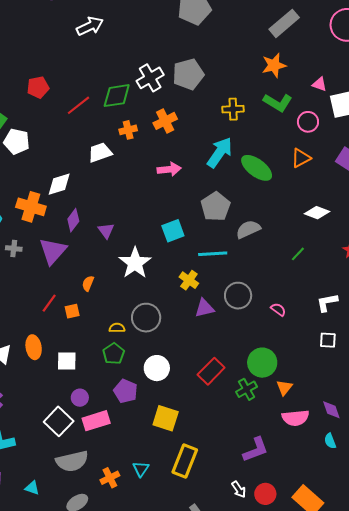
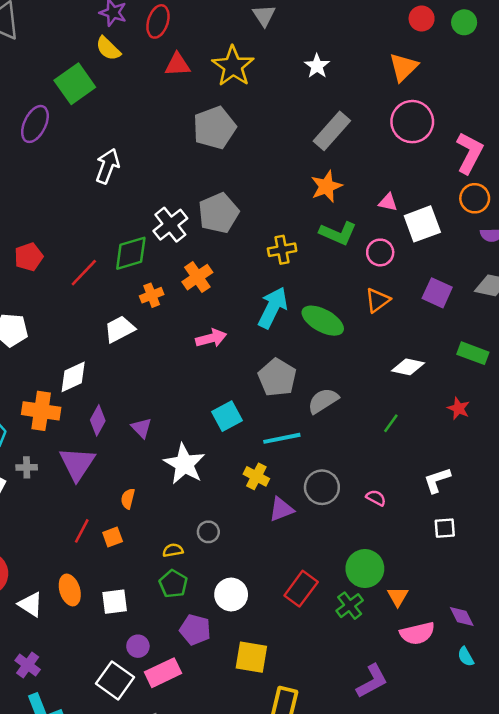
white arrow: (90, 26) -> (107, 166), moved, turned -36
gray circle: (146, 318) -> (208, 532), size x0.6

